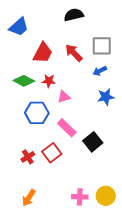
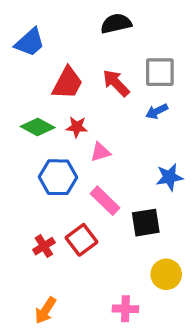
blue star: (106, 97) -> (169, 177), moved
black square: (93, 142) -> (146, 223), turned 30
yellow circle: (106, 196) -> (166, 274), moved

